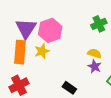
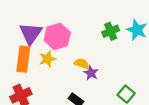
yellow semicircle: (94, 53) -> (82, 64), moved
purple star: (95, 67) -> (91, 73), moved

